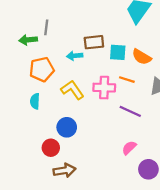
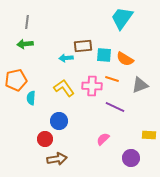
gray line: (46, 27) -> (27, 22), moved
orange pentagon: (42, 69) -> (16, 80), moved
pink semicircle: (129, 148) -> (103, 139), moved

